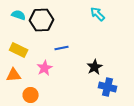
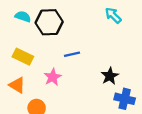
orange triangle: (14, 75) -> (17, 85), turned 35

